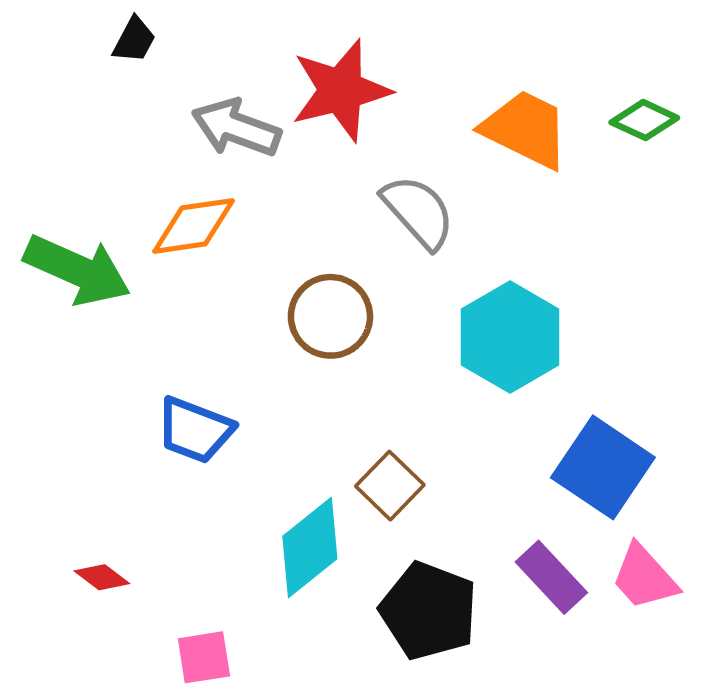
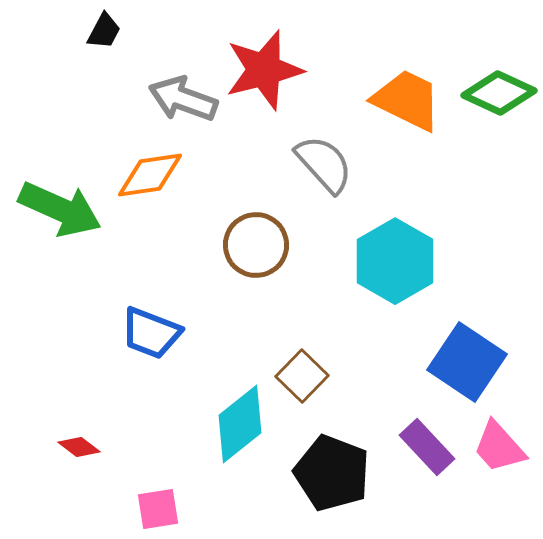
green diamond: (644, 120) -> (499, 93), size x1.4

